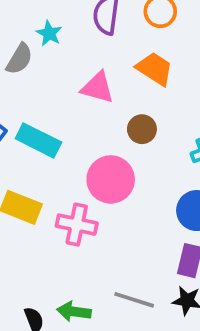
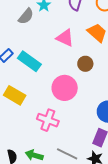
pink cross: (77, 225) -> (48, 120), moved

